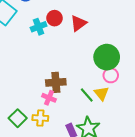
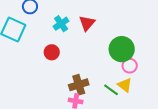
red circle: (55, 18) -> (52, 52), moved
cyan cross: (39, 27) -> (61, 24), moved

